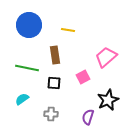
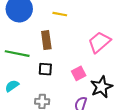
pink square: (83, 77) -> (79, 73), moved

